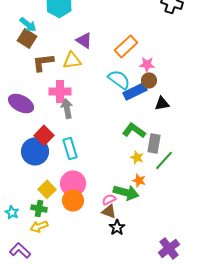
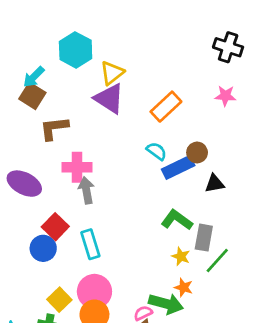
cyan arrow: (28, 24) -> (34, 77), turned 96
purple triangle: (84, 40) -> (109, 99), size x1.4
yellow triangle: (72, 60) -> (112, 73), moved, turned -30
pink star: (147, 64) -> (225, 96), moved
cyan semicircle: (119, 79) -> (157, 151), size x0.7
blue circle: (35, 151) -> (43, 248), size x0.7

